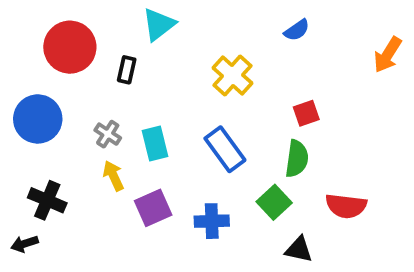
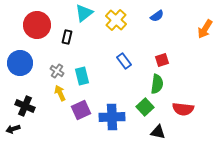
yellow cross: (233, 75) -> (116, 20), moved
blue rectangle: (225, 149) -> (124, 61), moved, size x0.7
blue cross: (212, 221) -> (112, 117), size x1.4

